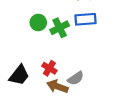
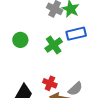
green circle: (38, 23) -> (20, 40), moved

